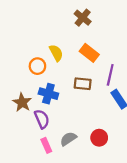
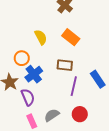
orange circle: (37, 66) -> (22, 58), moved
purple line: (110, 75) -> (74, 86), moved
blue cross: (48, 94) -> (34, 74), turned 36

